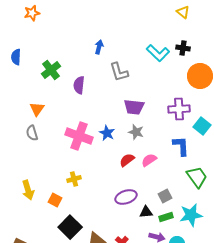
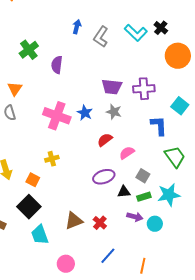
black cross: (183, 48) -> (161, 28), turned 32
gray L-shape: (119, 72) -> (101, 37), moved, turned 50
purple cross: (179, 109) -> (144, 89), moved
pink semicircle: (149, 160) -> (127, 153), moved
gray square: (165, 196) -> (143, 176), turned -32
black square: (70, 227) -> (29, 207), moved

